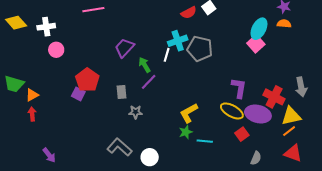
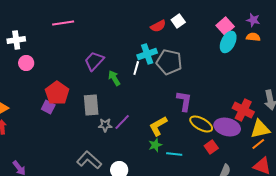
pink square: (256, 44) -> (225, 26), moved
purple line: (149, 82) -> (122, 122), moved
purple L-shape: (239, 88) -> (184, 101), moved
gray rectangle: (121, 92) -> (91, 105), size x1.5

